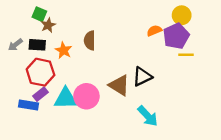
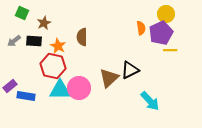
green square: (39, 14) -> (22, 13), moved
orange semicircle: (154, 31) -> (141, 28), turned 104
red hexagon: (40, 72) -> (53, 66), moved
brown triangle: (119, 85) -> (109, 78), turned 45
purple rectangle: (40, 94) -> (10, 86), moved
cyan arrow: (148, 116) -> (150, 101), moved

